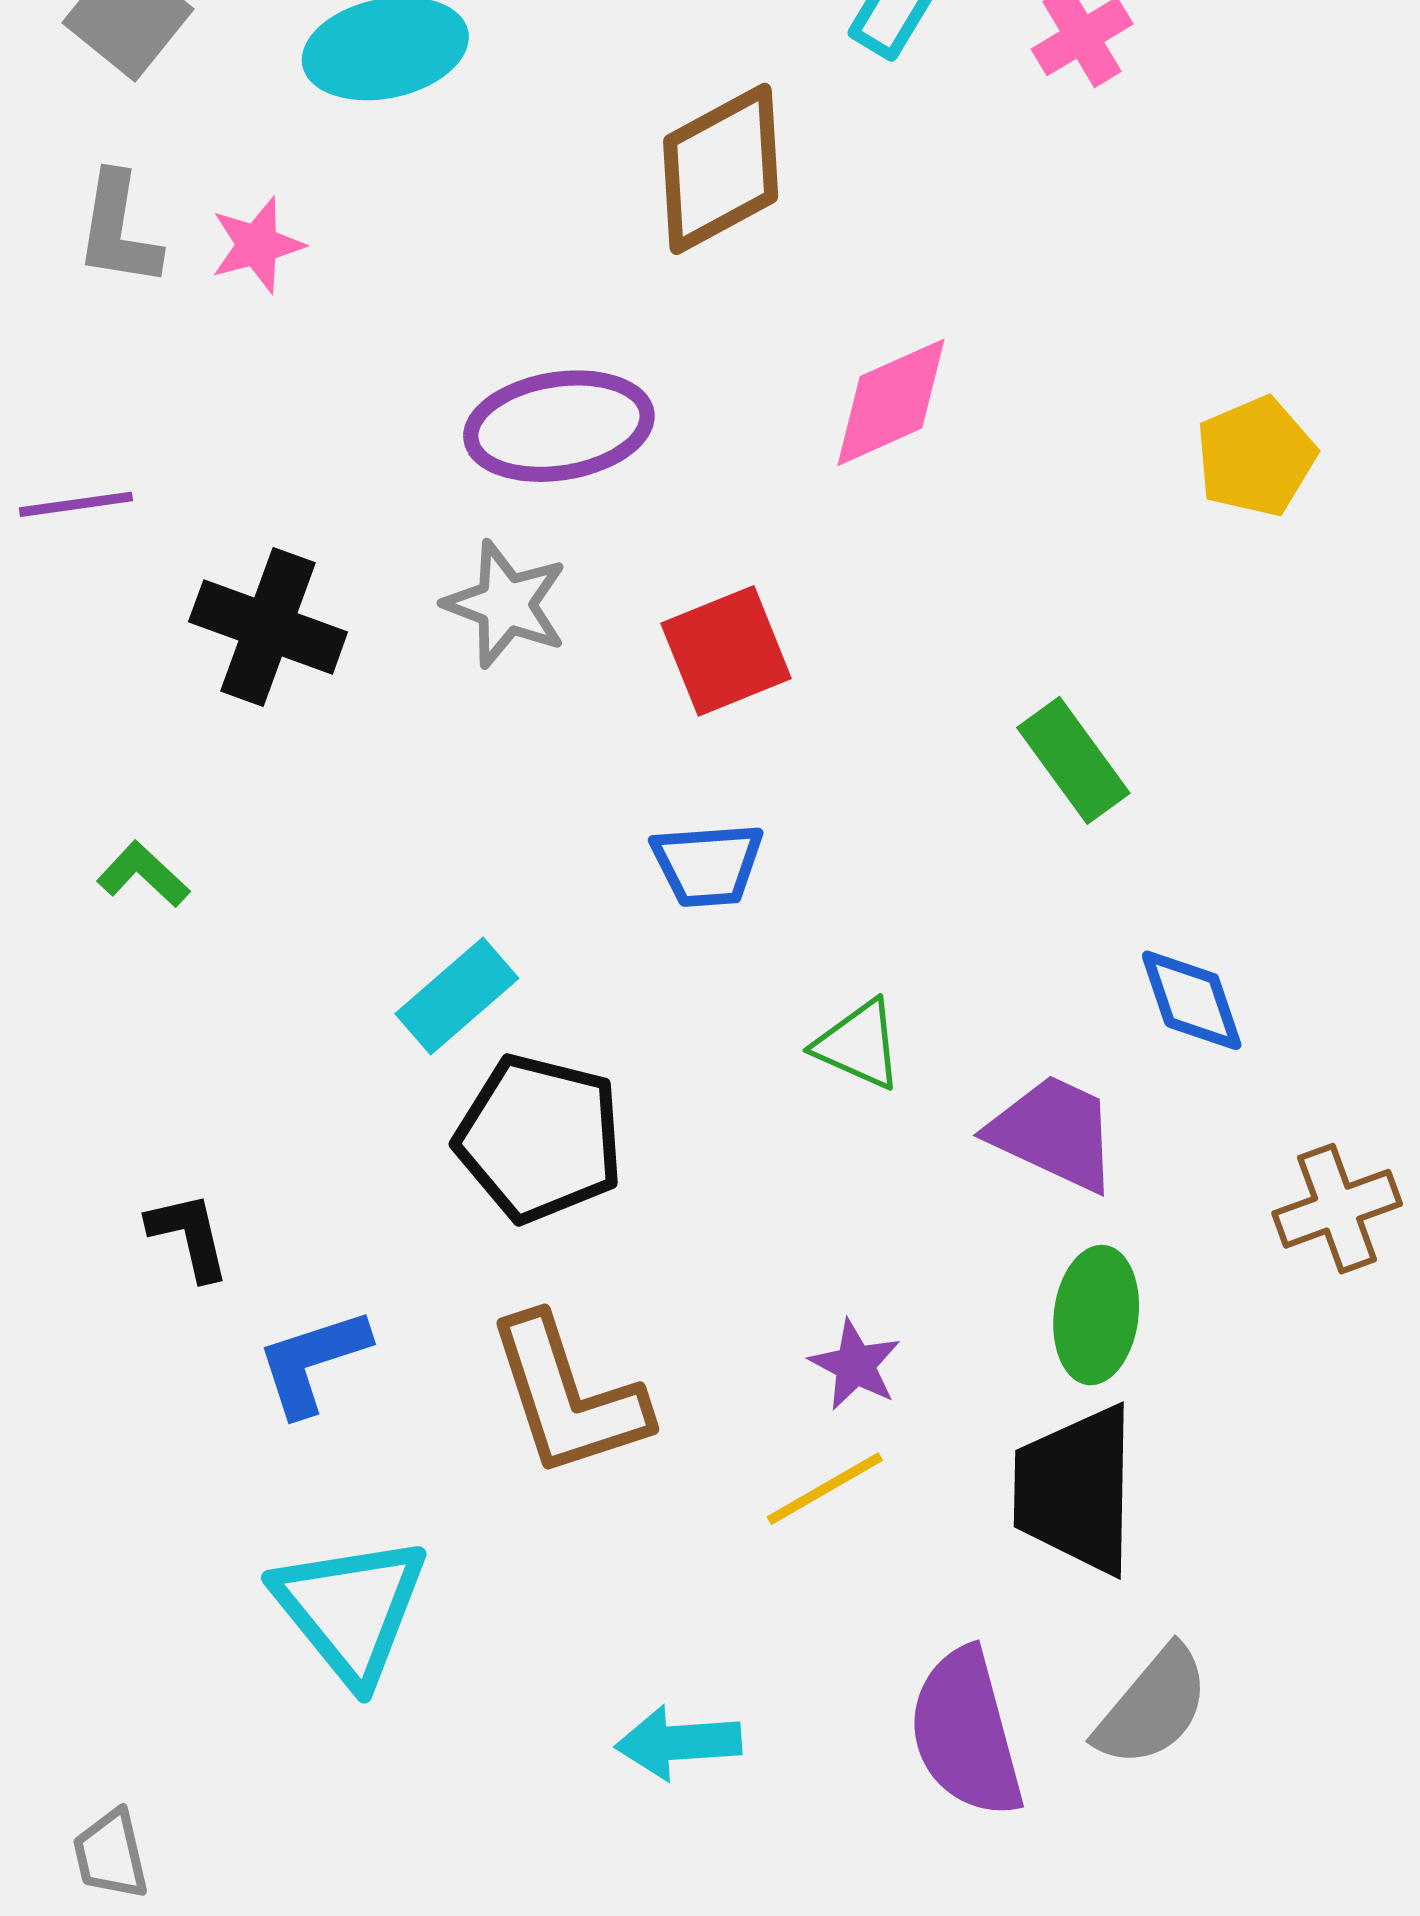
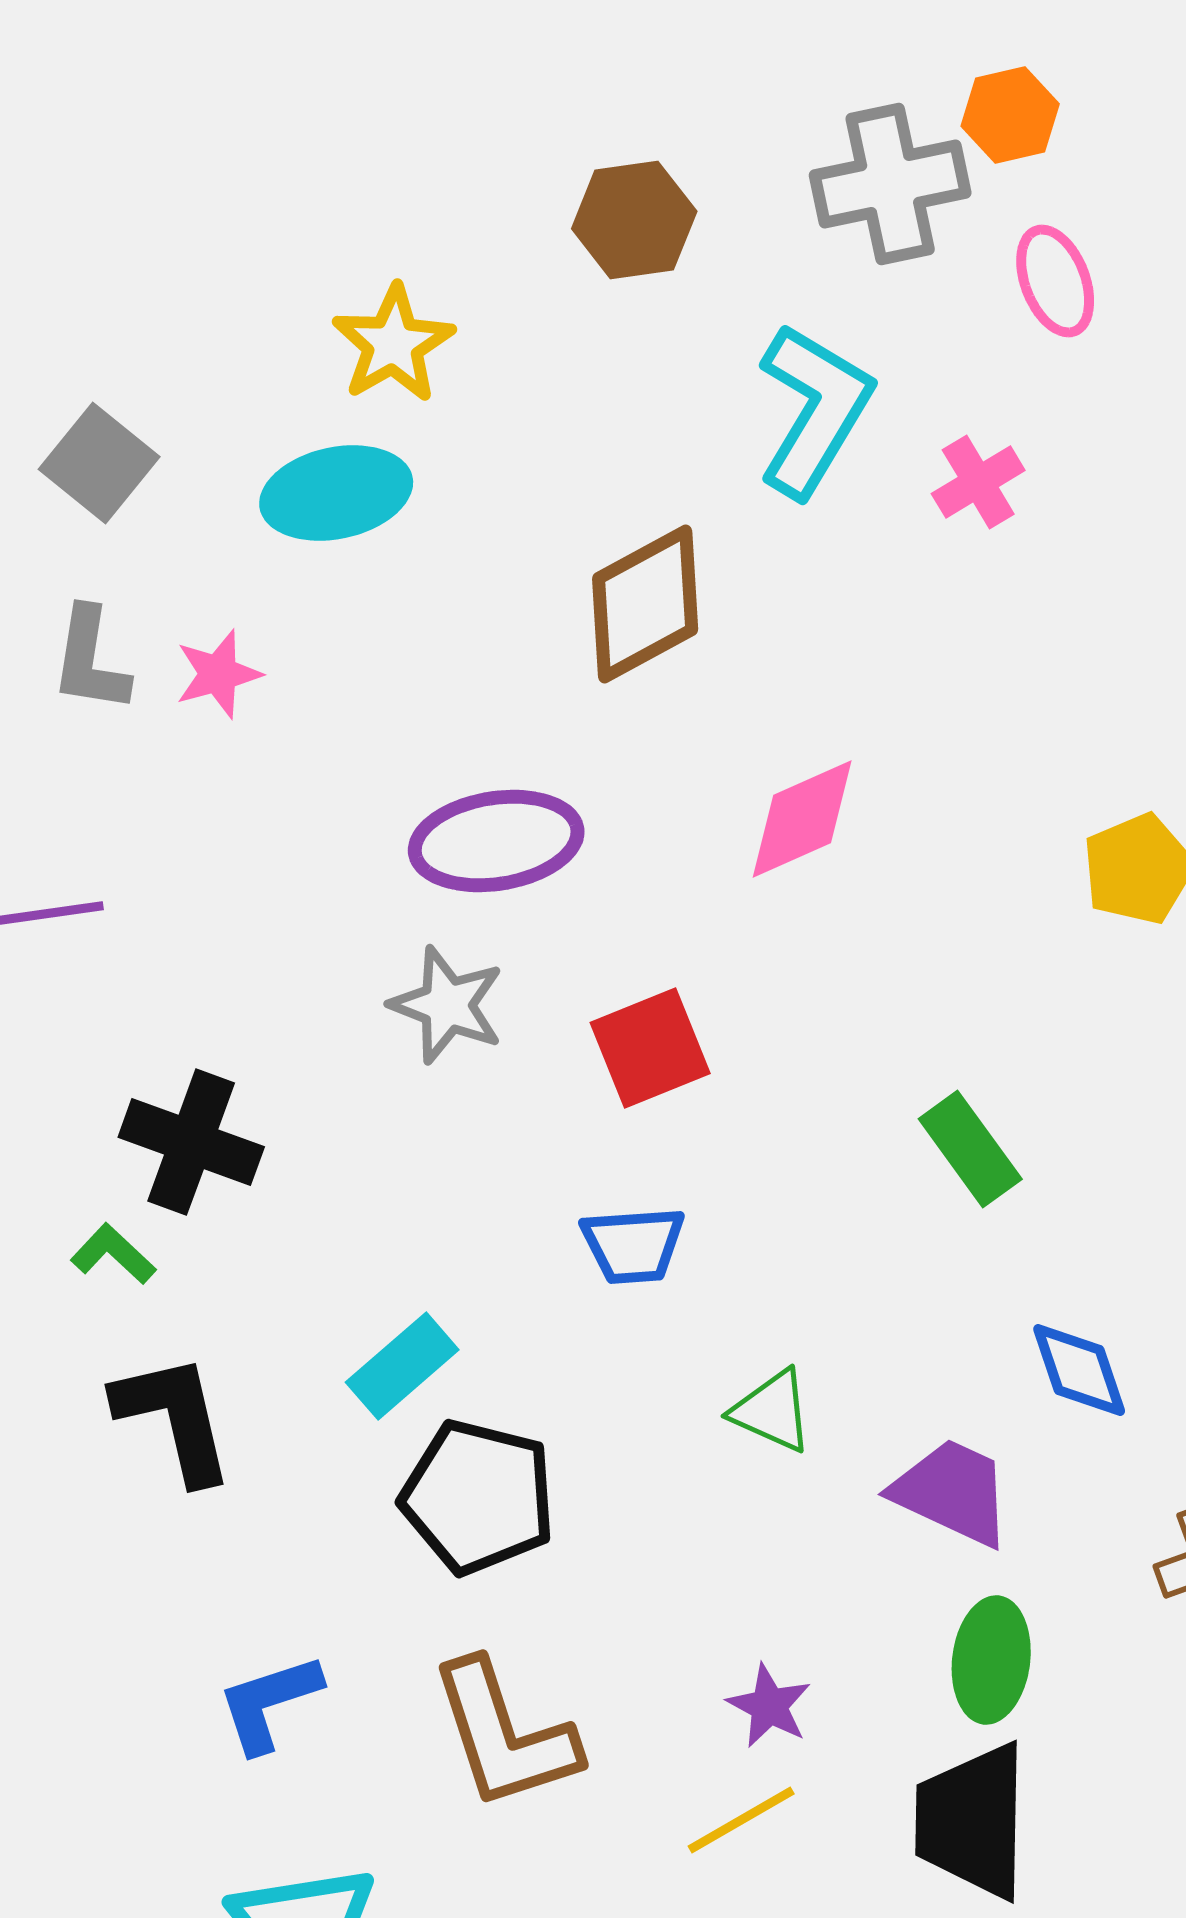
black cross: (268, 627) -> (191, 1142), moved
black L-shape: (189, 1236) -> (174, 1418), moved, size x1.6

